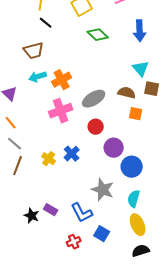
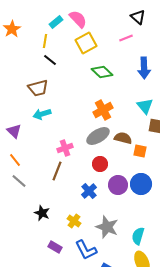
orange cross: (62, 80) -> (103, 110), moved
brown semicircle: (127, 93) -> (123, 138), moved
pink cross: (61, 111) -> (65, 148), size x0.7
blue cross: (72, 154) -> (89, 191), moved
yellow cross: (49, 159) -> (74, 221), moved
brown line: (18, 166) -> (57, 171), moved
blue circle: (132, 167) -> (141, 184), moved
black star: (32, 216) -> (42, 213), moved

